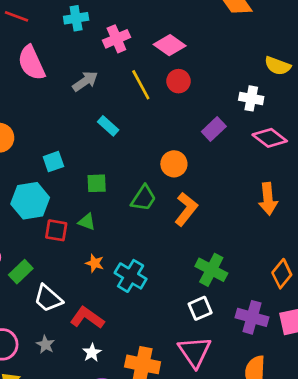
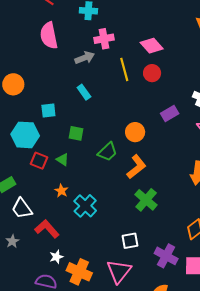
pink cross: (116, 39) -> (104, 39), moved
cyan rectangle: (108, 126) -> (84, 92), moved
green cross: (211, 270) -> (146, 200), moved
white star: (92, 353) -> (56, 257), moved

